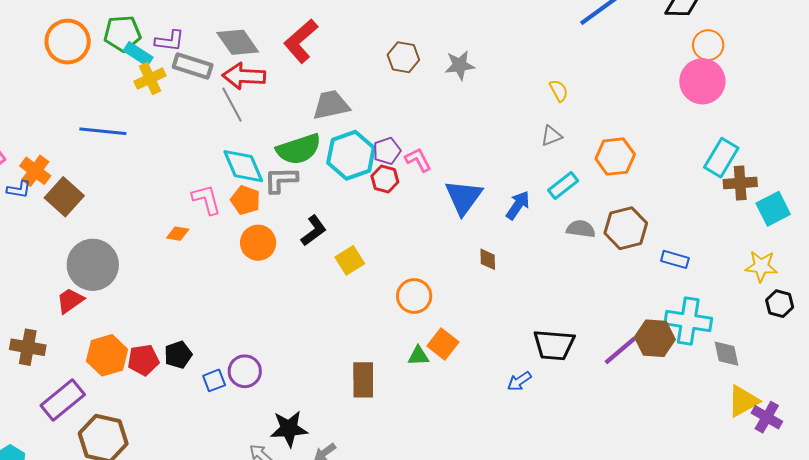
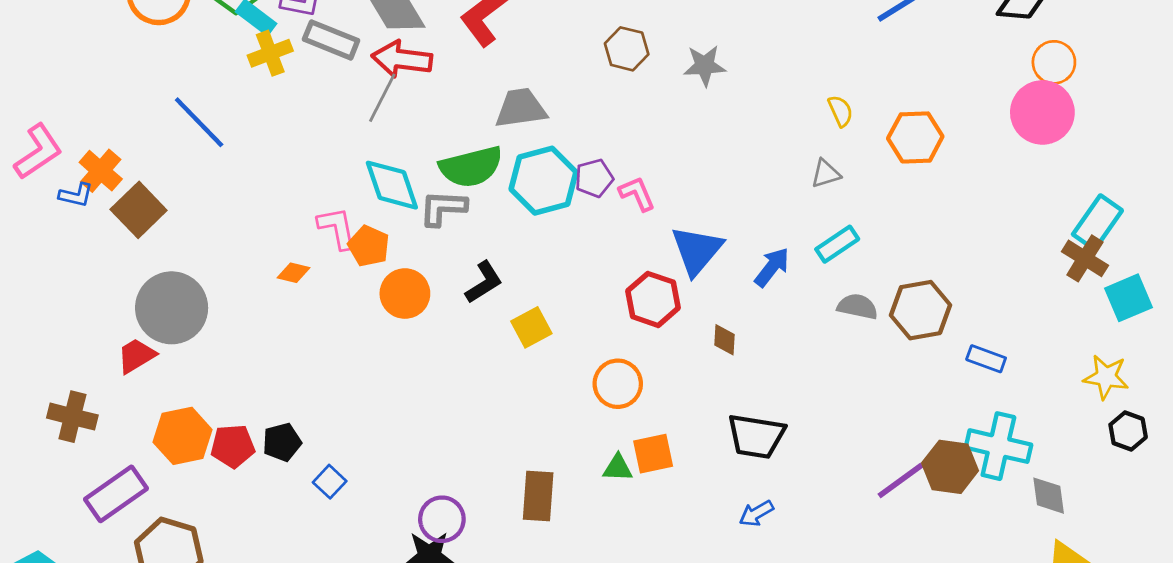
gray line: (232, 105) -> (382, 98), turned 51
blue line: (103, 131) -> (199, 122), turned 36
orange hexagon: (615, 157) -> (915, 137), moved
cyan rectangle: (721, 158) -> (1097, 222), moved
red hexagon: (385, 179) -> (653, 299), moved, size x1.4
brown cross: (740, 183) -> (1085, 258), turned 32
orange pentagon: (245, 200) -> (369, 246), moved
orange square: (443, 344) -> (653, 454), turned 36
black trapezoid: (554, 345) -> (756, 436), moved
purple circle: (245, 371) -> (442, 519), moved
blue square: (214, 380) -> (330, 482), turned -30

